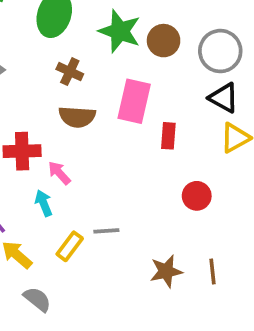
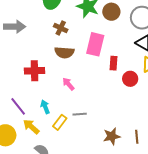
pink arrow: (59, 173) -> (68, 84), moved
red circle: (197, 196) -> (130, 79), moved
cyan arrow: (44, 203) -> (45, 107), moved

